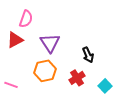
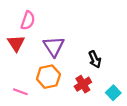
red triangle: (15, 40) -> (16, 43), turned -36
pink line: (11, 85) -> (20, 92), moved

